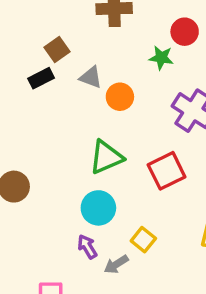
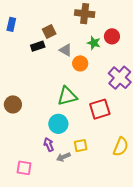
red circle: (185, 32) -> (112, 36), moved
green star: (161, 58) -> (94, 43), moved
yellow square: (143, 240) -> (81, 146), turned 32

